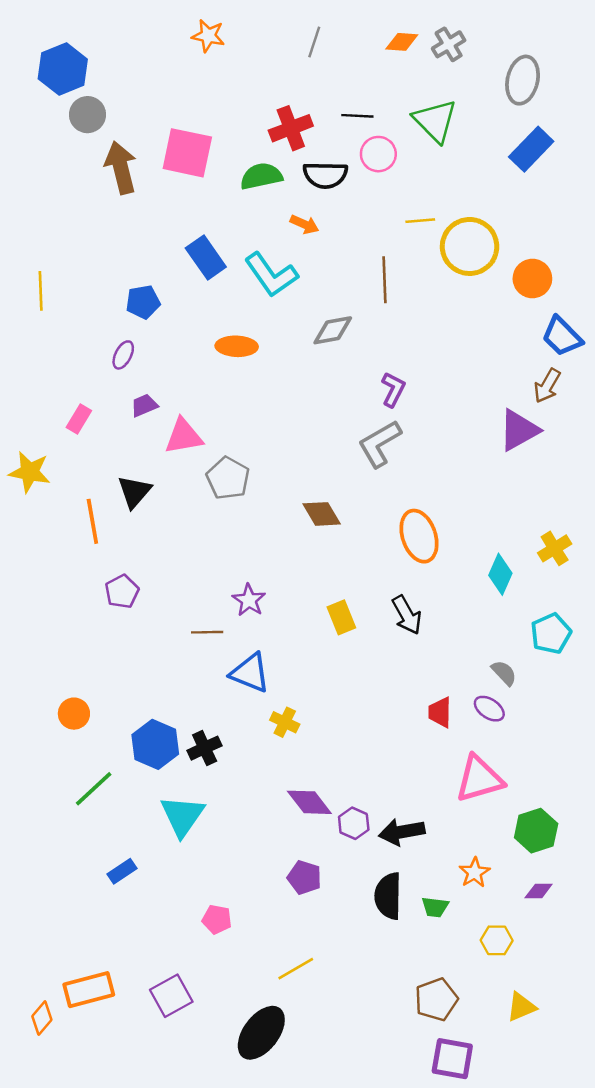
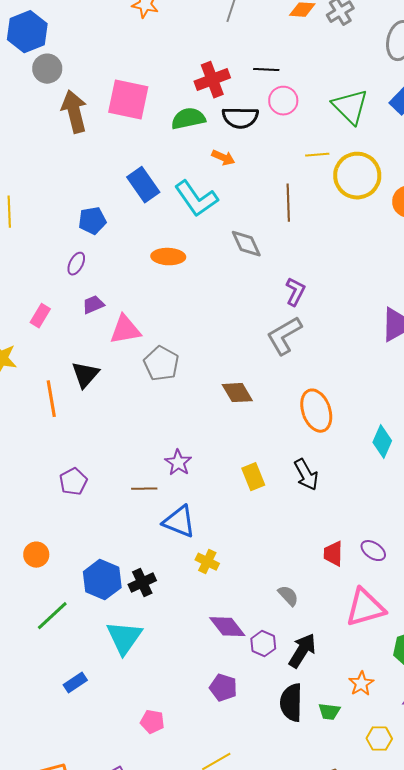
green triangle: (435, 121) -> (350, 107), moved
gray diamond: (333, 330) -> (246, 244), turned 76
purple pentagon: (122, 592) -> (73, 482), moved
gray semicircle: (504, 673) -> (288, 596), moved
black arrow: (402, 832) -> (302, 651), turned 132

